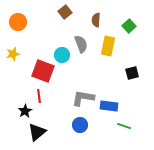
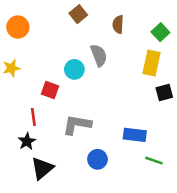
yellow rectangle: (108, 46) -> (151, 63), moved
red square: (43, 71) -> (50, 90), size x0.6
red line: (39, 96) -> (33, 117), moved
gray L-shape: (83, 98) -> (77, 125), moved

